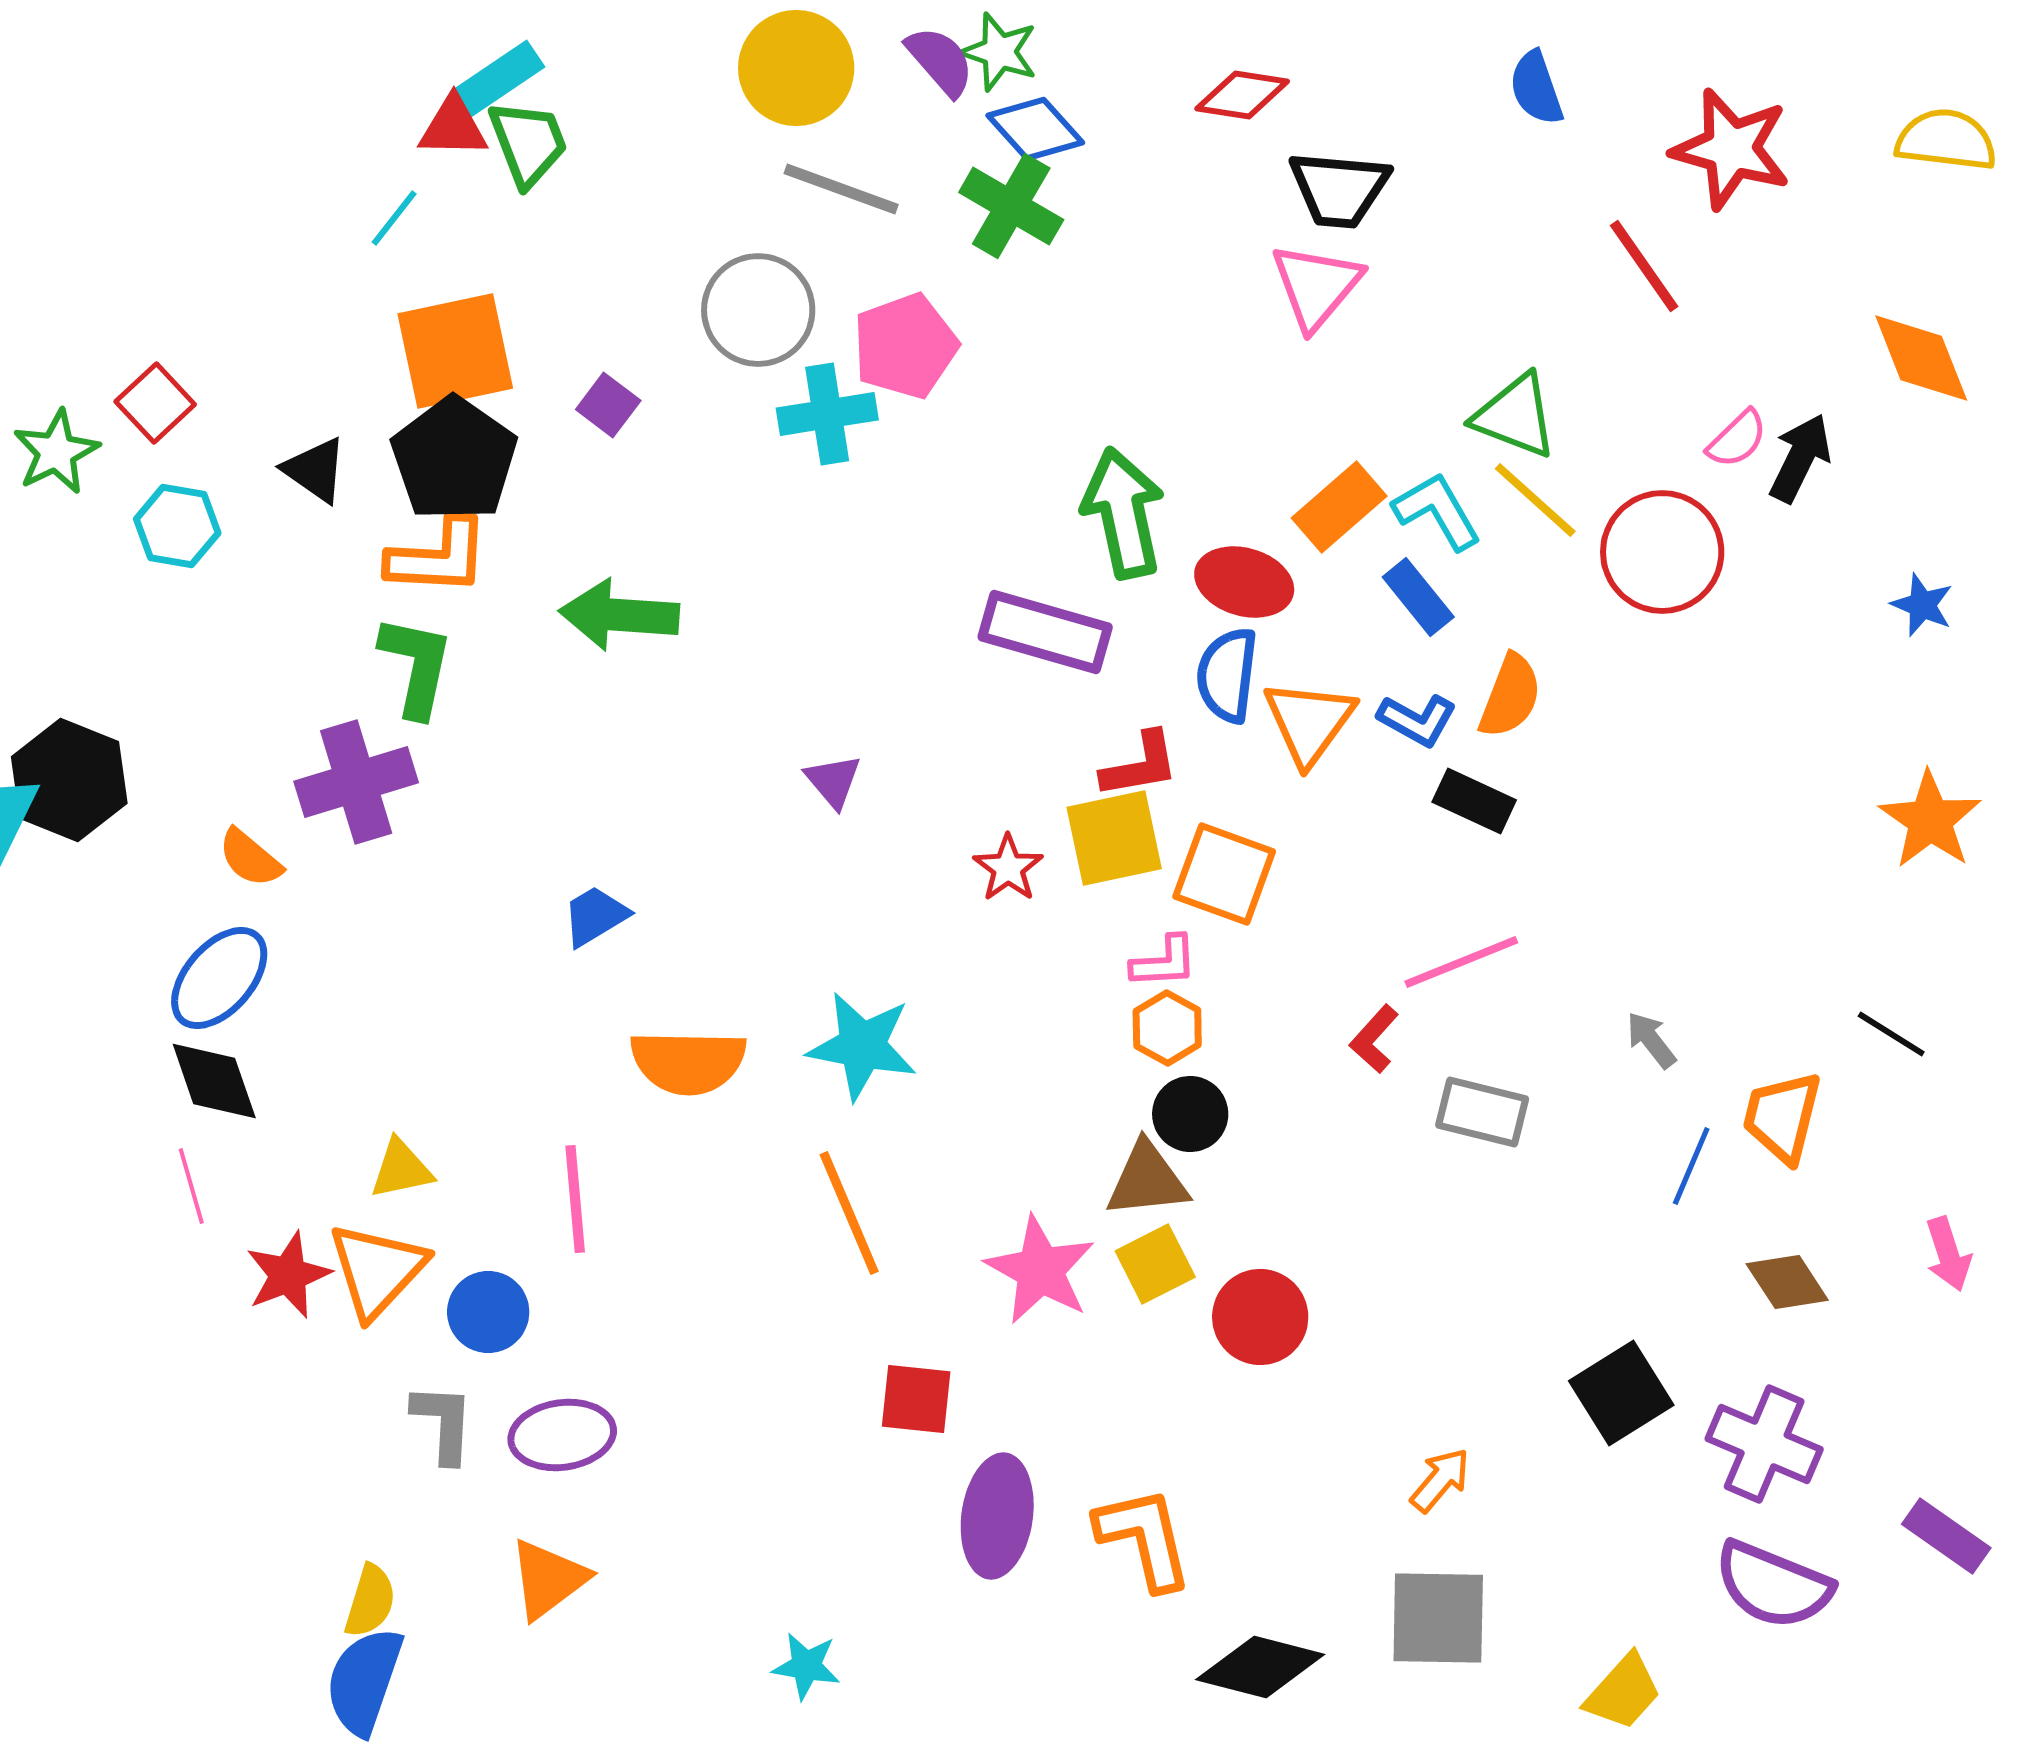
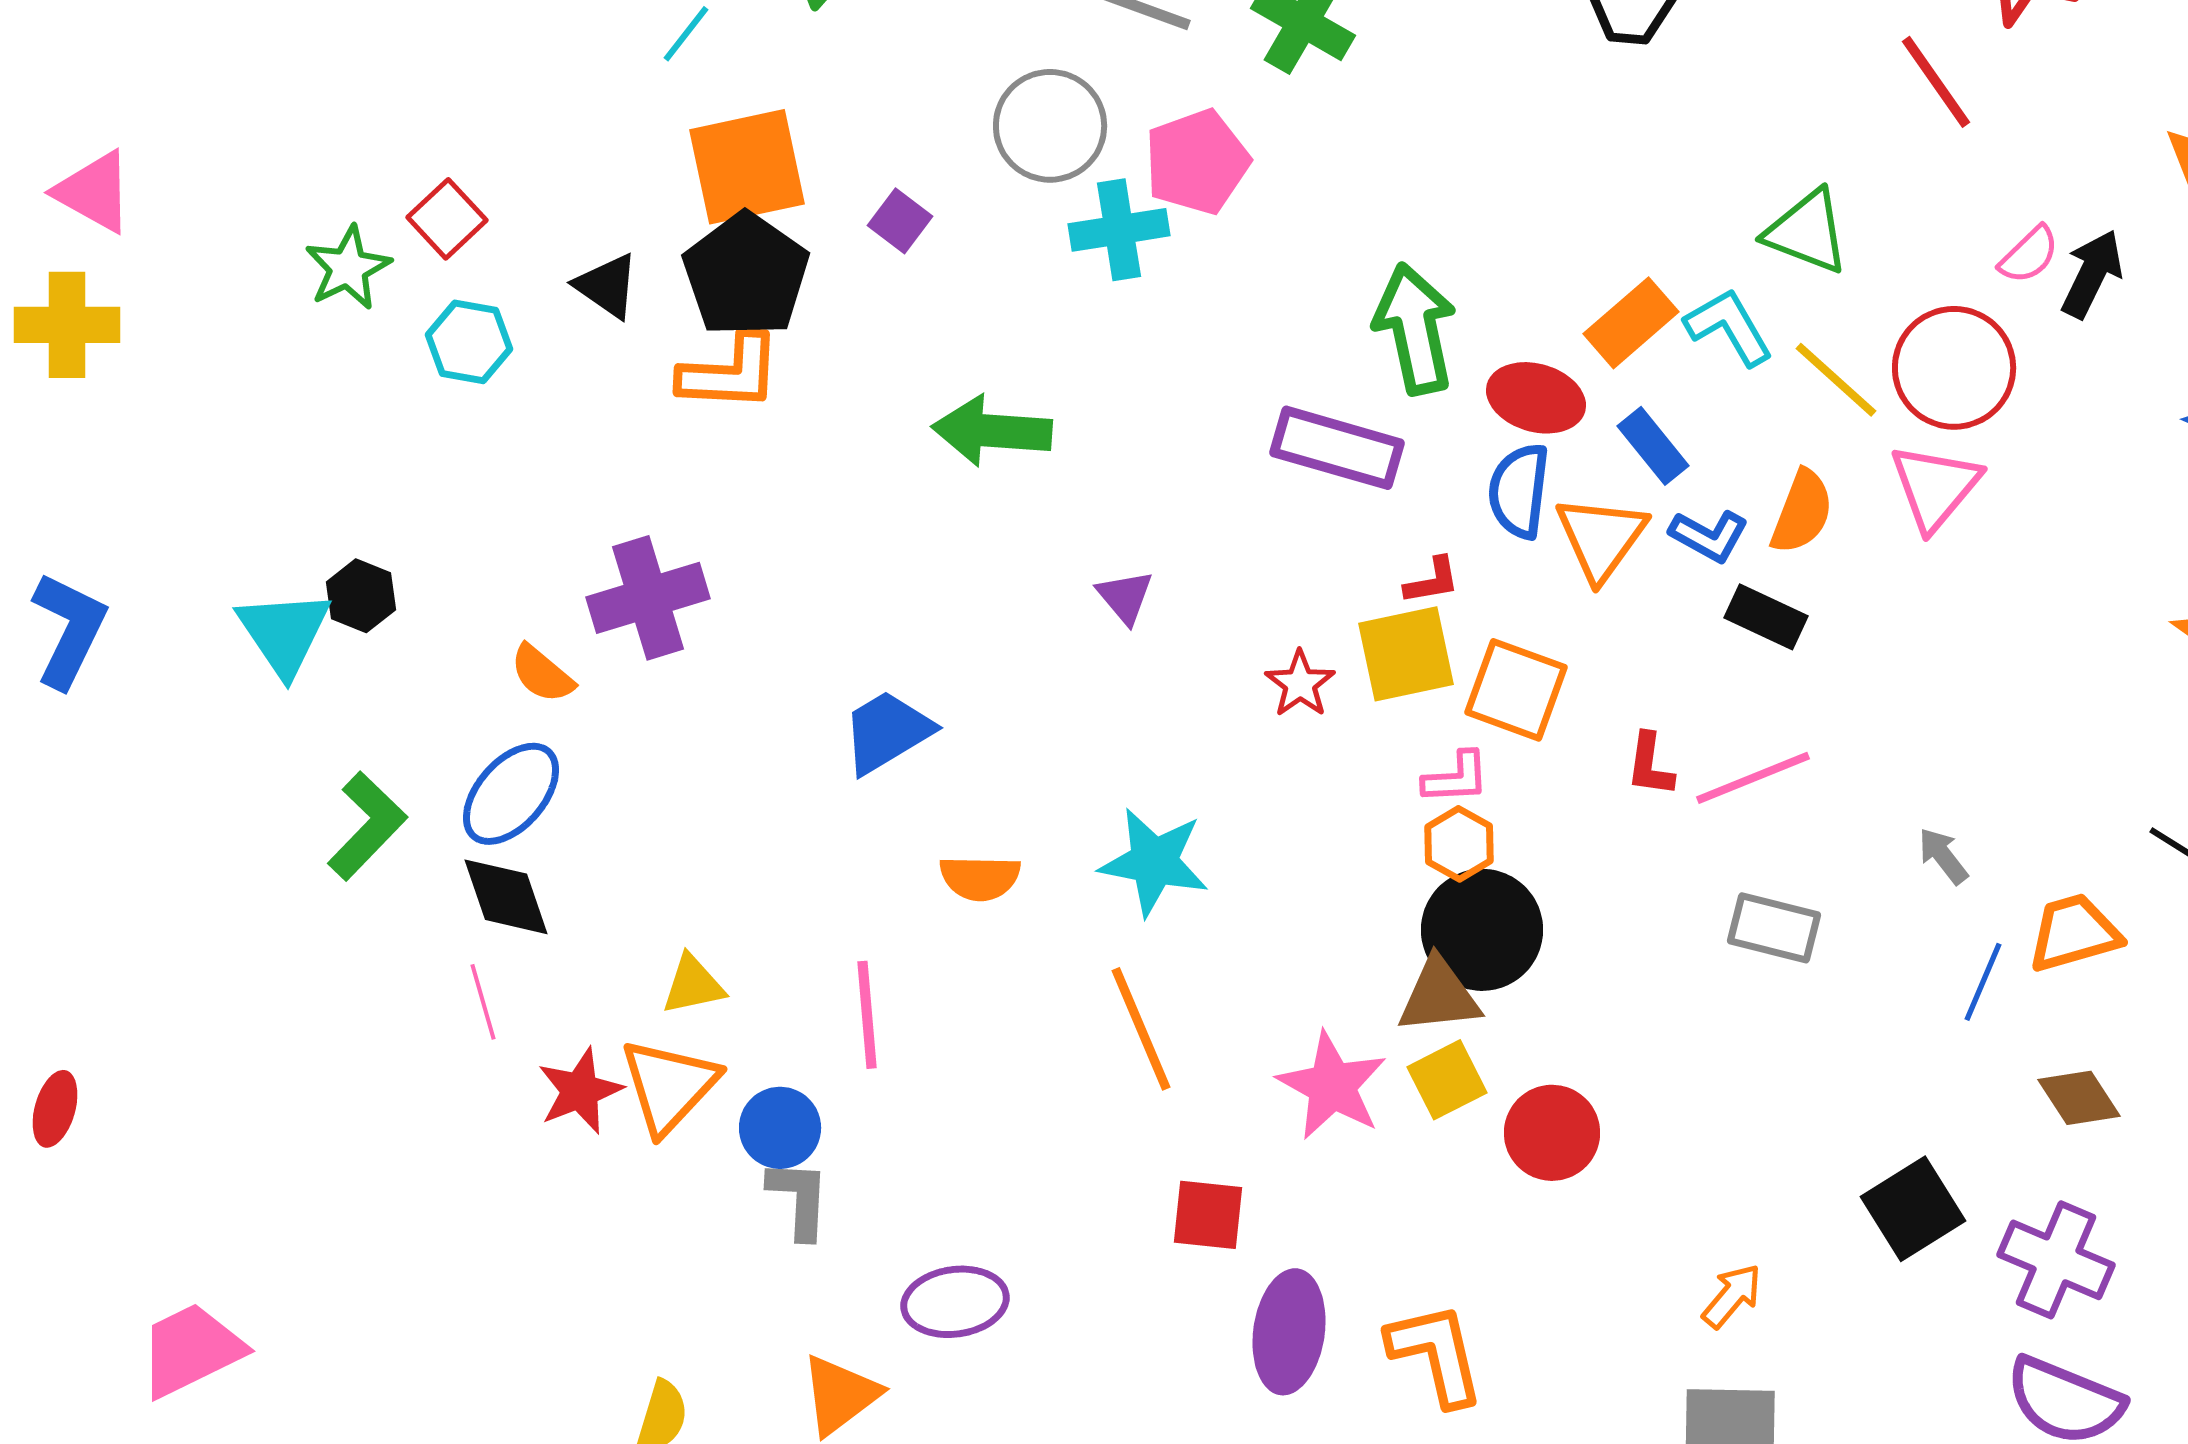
pink triangle: (1316, 286) -> (1935, 487), moved
yellow line: (1535, 500) -> (1836, 380), moved
blue rectangle: (1418, 597) -> (1653, 446), moved
green arrow: (619, 615) -> (992, 431), moved
green L-shape: (416, 666) -> (367, 826), moved, turned 32
red L-shape: (1140, 765) -> (1432, 581), size x0.7
black hexagon: (69, 780) -> (361, 596), size x0.6
blue trapezoid: (595, 916) -> (887, 732), size x1.4
red L-shape: (1374, 1039) -> (1650, 765), moved, turned -34
orange semicircle: (688, 1062) -> (980, 878), size x0.7
black circle: (1190, 1114) -> (1482, 930), size x1.6
orange trapezoid: (1782, 1117) -> (2074, 933), turned 60
gray L-shape: (443, 1423) -> (799, 1199), moved
purple ellipse: (562, 1435) -> (955, 1302), moved

